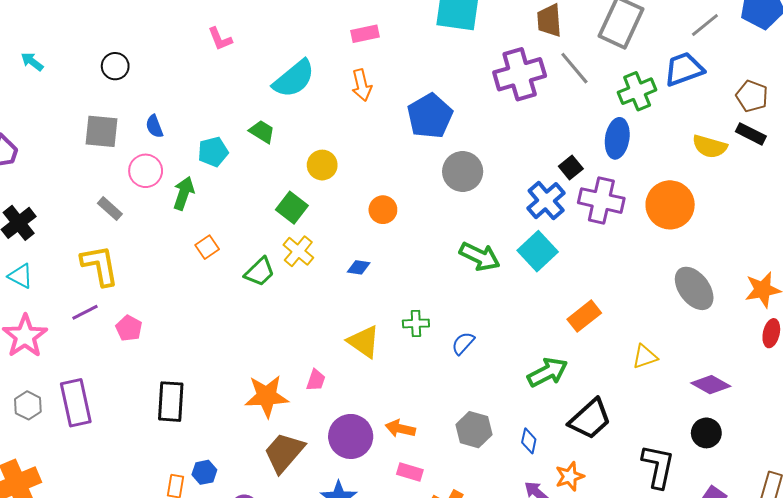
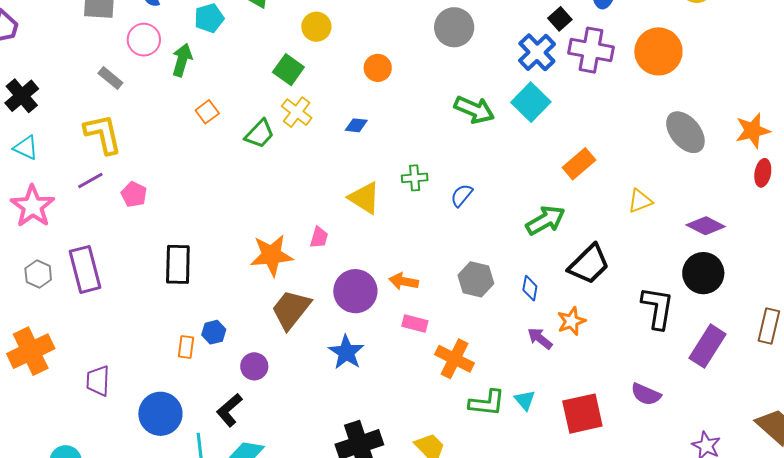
black circle: (706, 433) -> (703, 273), size x1.4

